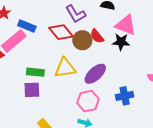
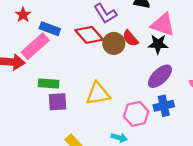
yellow triangle: (65, 68) -> (98, 94), moved
green rectangle: (35, 72) -> (49, 83), moved
purple ellipse: (95, 74) -> (160, 76), moved
pink hexagon: (88, 101) -> (136, 114), moved

